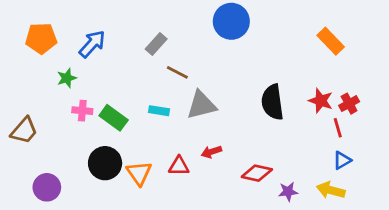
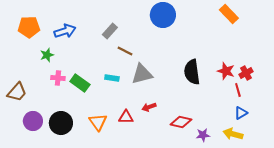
orange rectangle: (331, 41) -> (229, 14), moved
blue arrow: (92, 44) -> (65, 31), turned 30
black circle: (105, 163) -> (61, 123), moved
purple circle: (47, 187) -> (33, 121), moved

